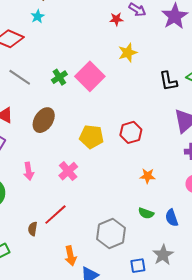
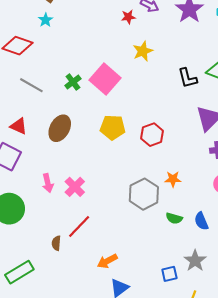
yellow pentagon: (92, 137) -> (113, 127), moved
pink cross: (68, 171) -> (75, 187), moved
gray hexagon: (111, 233) -> (144, 194), moved
orange arrow: (70, 256) -> (107, 261), moved, turned 78

